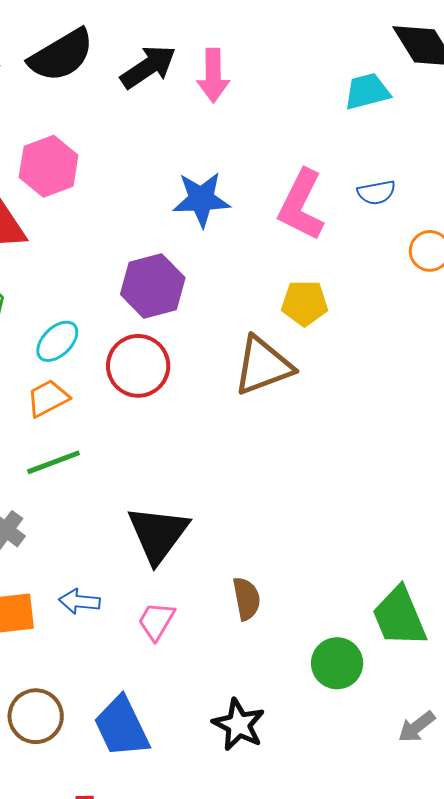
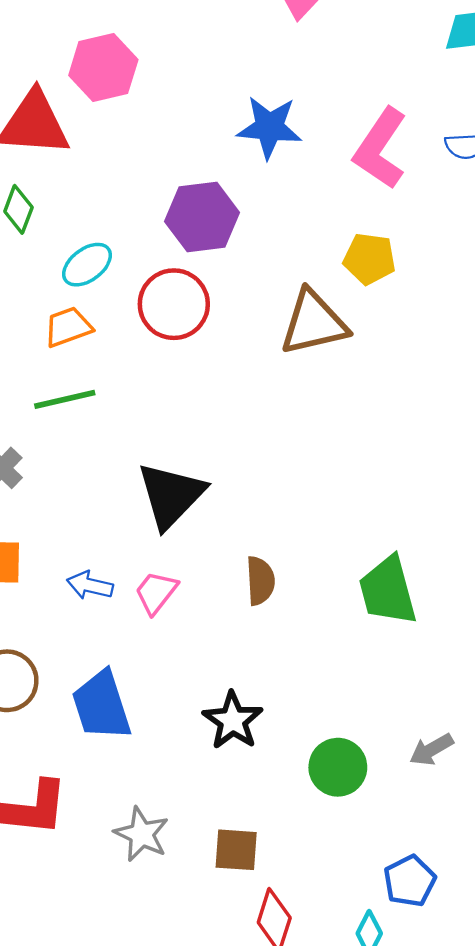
blue arrow: (79, 601) -> (90, 585), moved
green trapezoid: (399, 617) -> (388, 591), moved
green circle: (337, 663) -> (338, 767), moved

